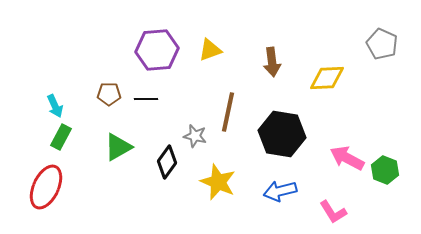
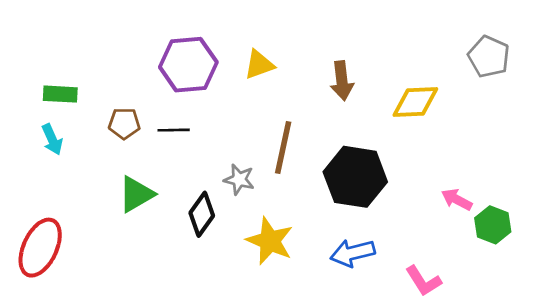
green rectangle: (61, 137) -> (60, 94), moved, turned 65
pink arrow: (347, 158) -> (457, 200), moved, size x0.7

